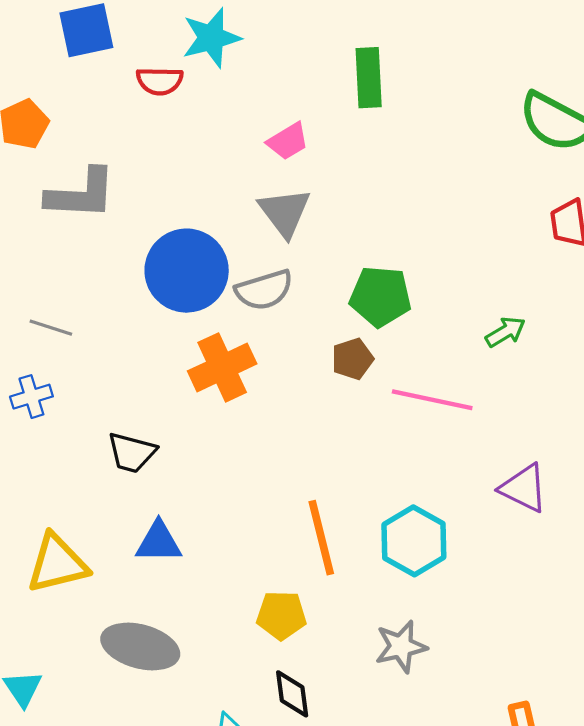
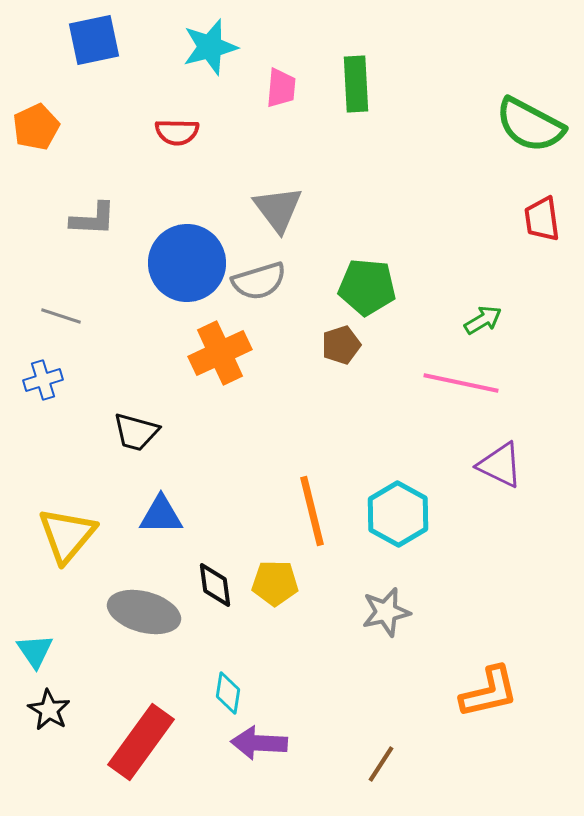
red semicircle: (160, 81) -> (177, 132), moved
pink trapezoid: (288, 141) -> (281, 88), moved, turned -54
gray L-shape: (81, 194) -> (93, 219), moved, size x0.7
pink line: (432, 400) -> (461, 383), moved
yellow triangle: (57, 564) -> (67, 535), turned -36
black diamond: (292, 694) -> (215, 585), moved

